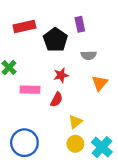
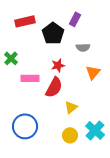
purple rectangle: (80, 24) -> (75, 19), turned 40
red semicircle: (57, 100) -> (54, 87), size x1.5
yellow circle: (75, 144) -> (70, 135), moved

